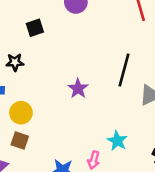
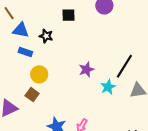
cyan star: (117, 141) -> (108, 87), moved

